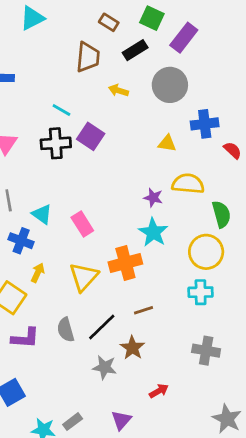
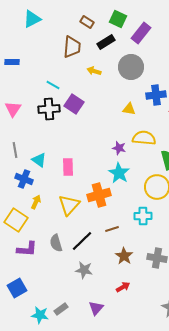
pink rectangle: (82, 224) -> (68, 167), turned 30
cyan cross: (201, 292) -> (143, 216), moved
brown star: (132, 348) -> (124, 256), moved

